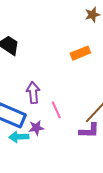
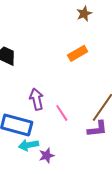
purple star: (36, 128) -> (47, 155), moved

